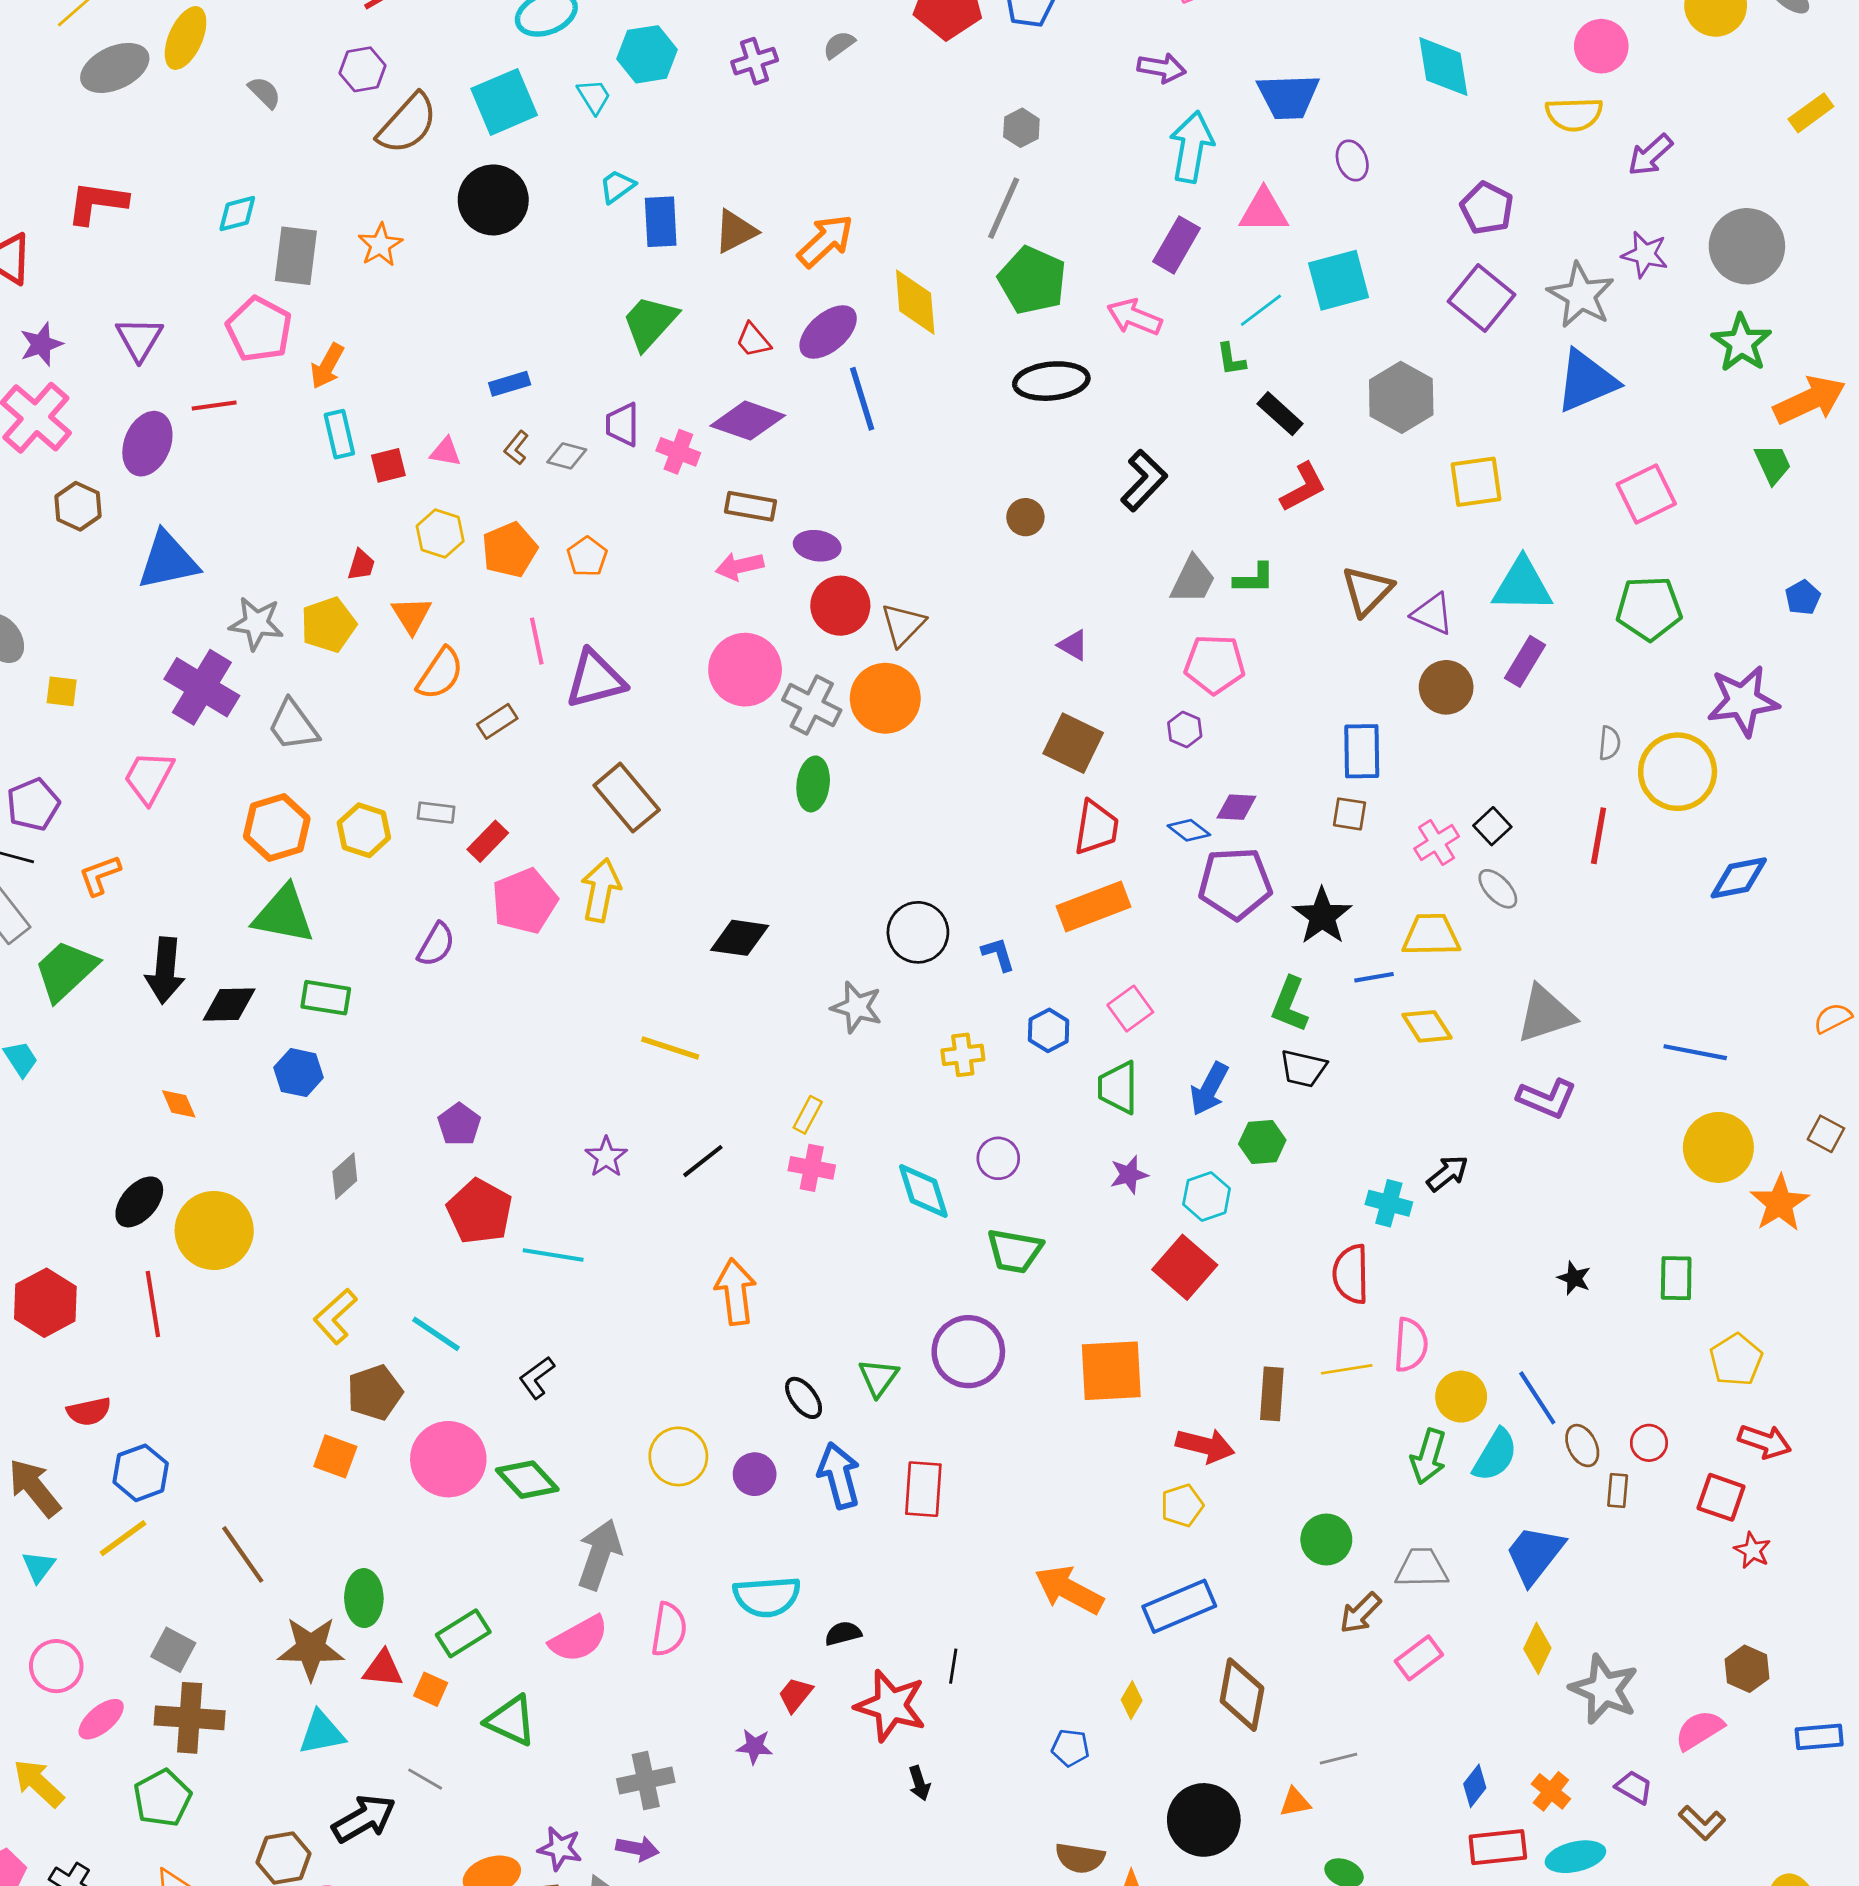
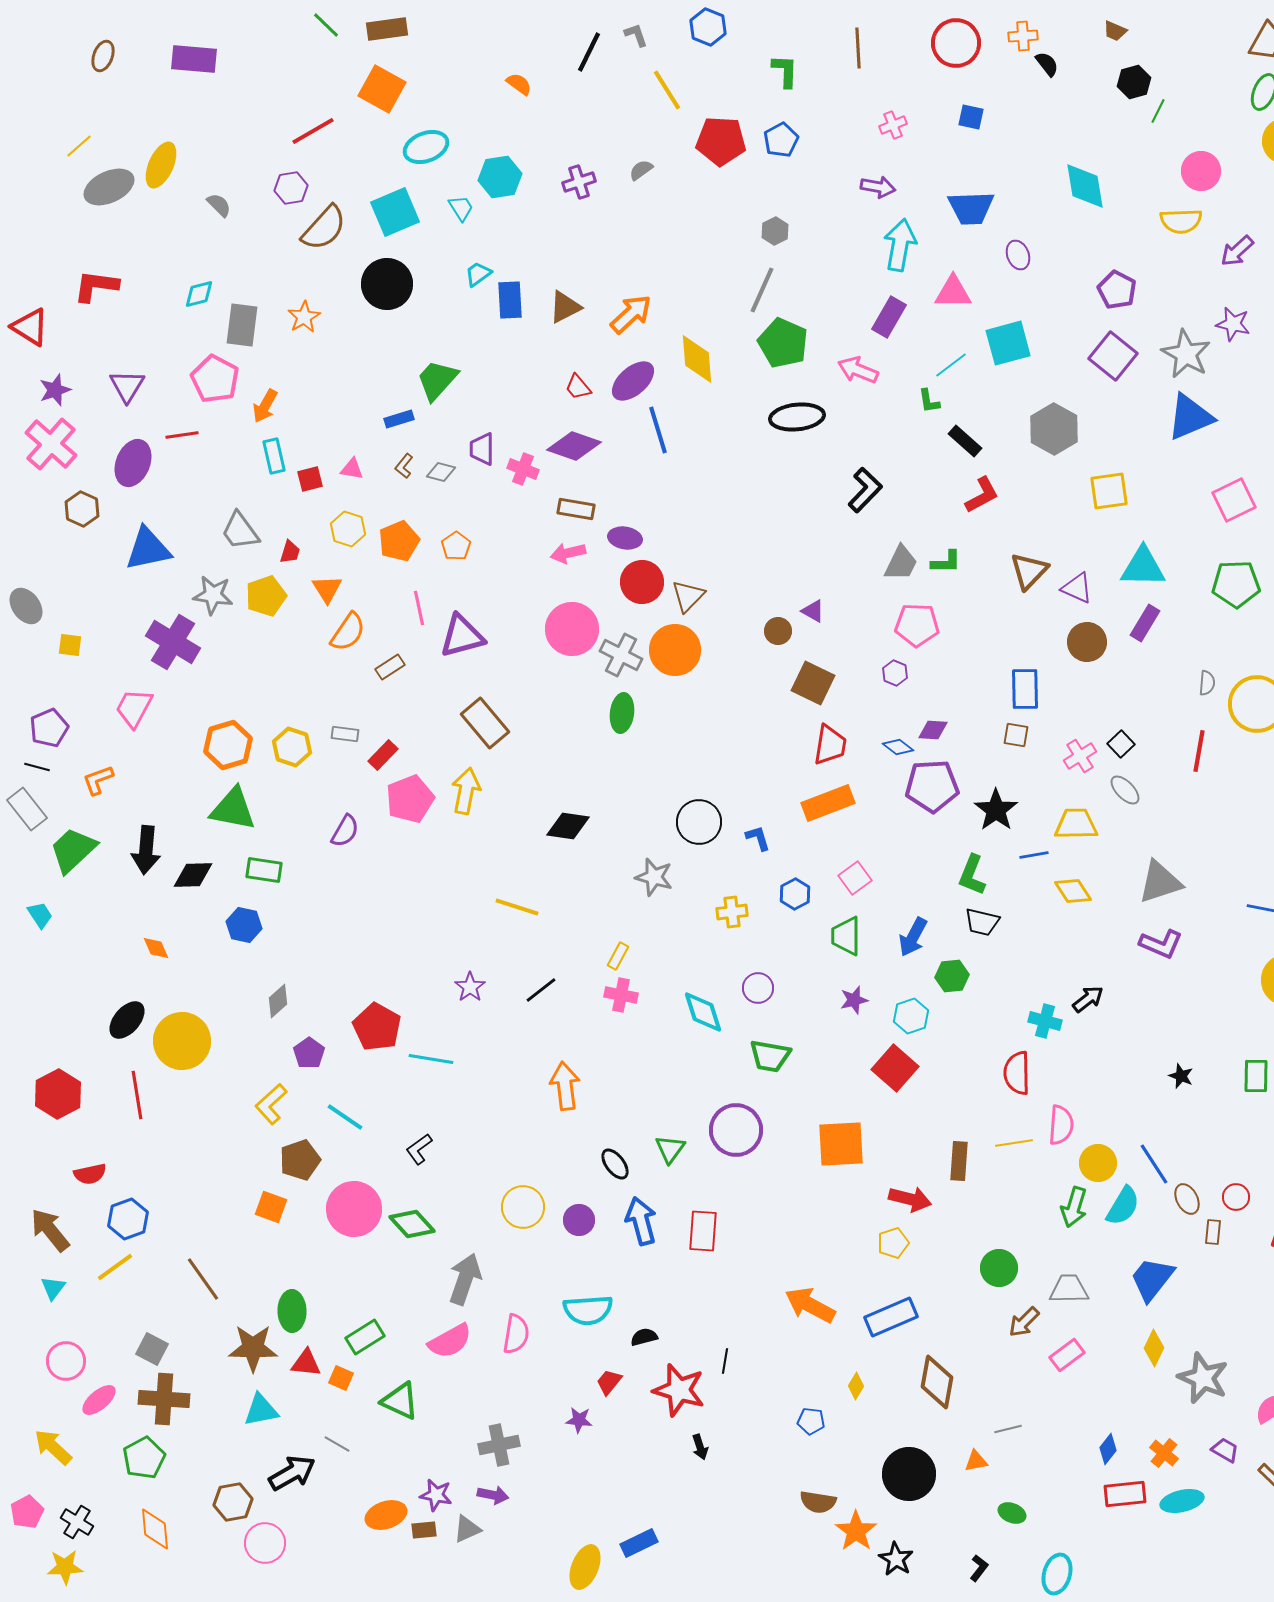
green trapezoid: (650, 322) -> (437, 380), moved
brown circle: (1025, 517) -> (778, 631), moved
gray trapezoid: (293, 725) -> (240, 531), moved
purple pentagon: (459, 1124) -> (309, 1053), moved

